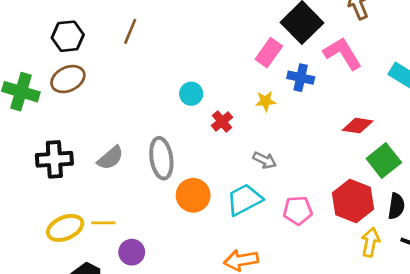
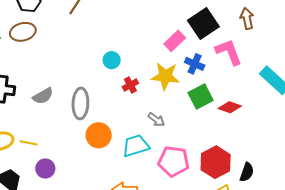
yellow star: (266, 101) -> (165, 76), size x1.8
green square: (384, 161) -> (201, 97), moved
pink pentagon: (298, 210) -> (174, 161), size x1.4

